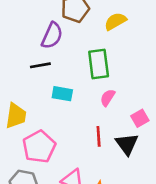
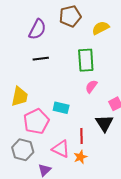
purple semicircle: (52, 36) -> (37, 29), moved
cyan rectangle: (62, 94) -> (61, 108), moved
red line: (99, 136) -> (82, 136), moved

